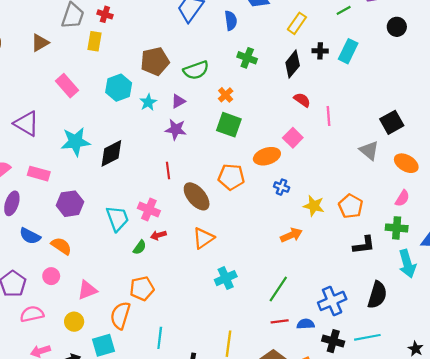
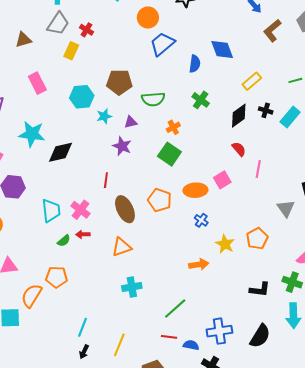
orange pentagon: (351, 206) -> (257, 239), moved
cyan line: (160, 338) -> (82, 327), moved

